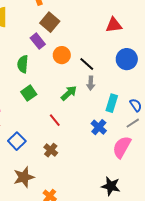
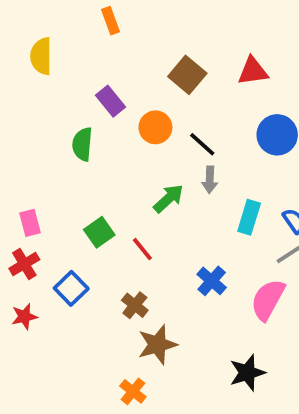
brown square: (50, 22) -> (187, 75), moved
green square: (29, 93) -> (99, 232), moved
blue cross: (99, 127) -> (212, 281), moved
brown star: (24, 177) -> (157, 345), moved
black star: (111, 186) -> (247, 373), turned -30

